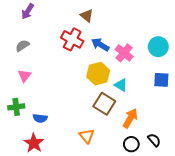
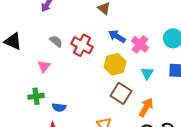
red cross: (72, 39) -> (82, 45), moved
gray semicircle: (22, 46) -> (56, 41), moved, turned 72
cyan triangle: (121, 85) -> (147, 73), moved, turned 32

